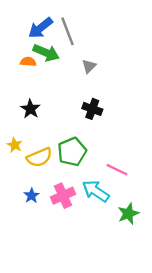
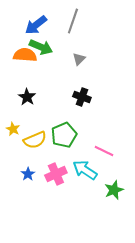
gray line: (68, 31) -> (73, 21), moved, turned 40
orange semicircle: (28, 62) -> (25, 55), size x1.6

